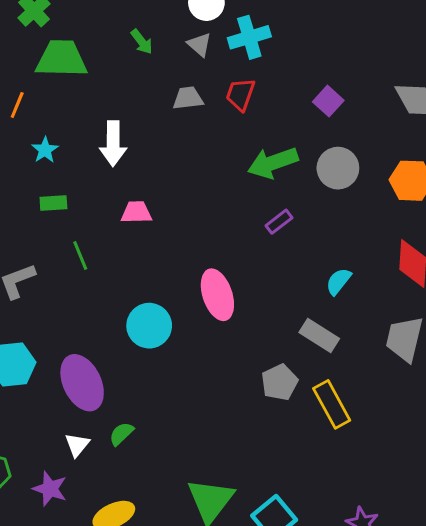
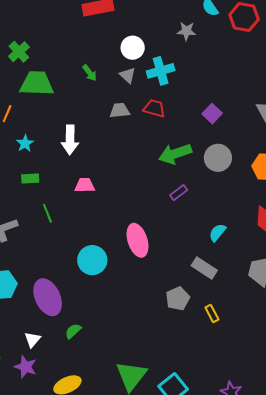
red trapezoid: (240, 94) -> (154, 108), turned 85
yellow rectangle: (332, 404) -> (212, 314), size x0.6
white triangle: (77, 445) -> (32, 339), moved

